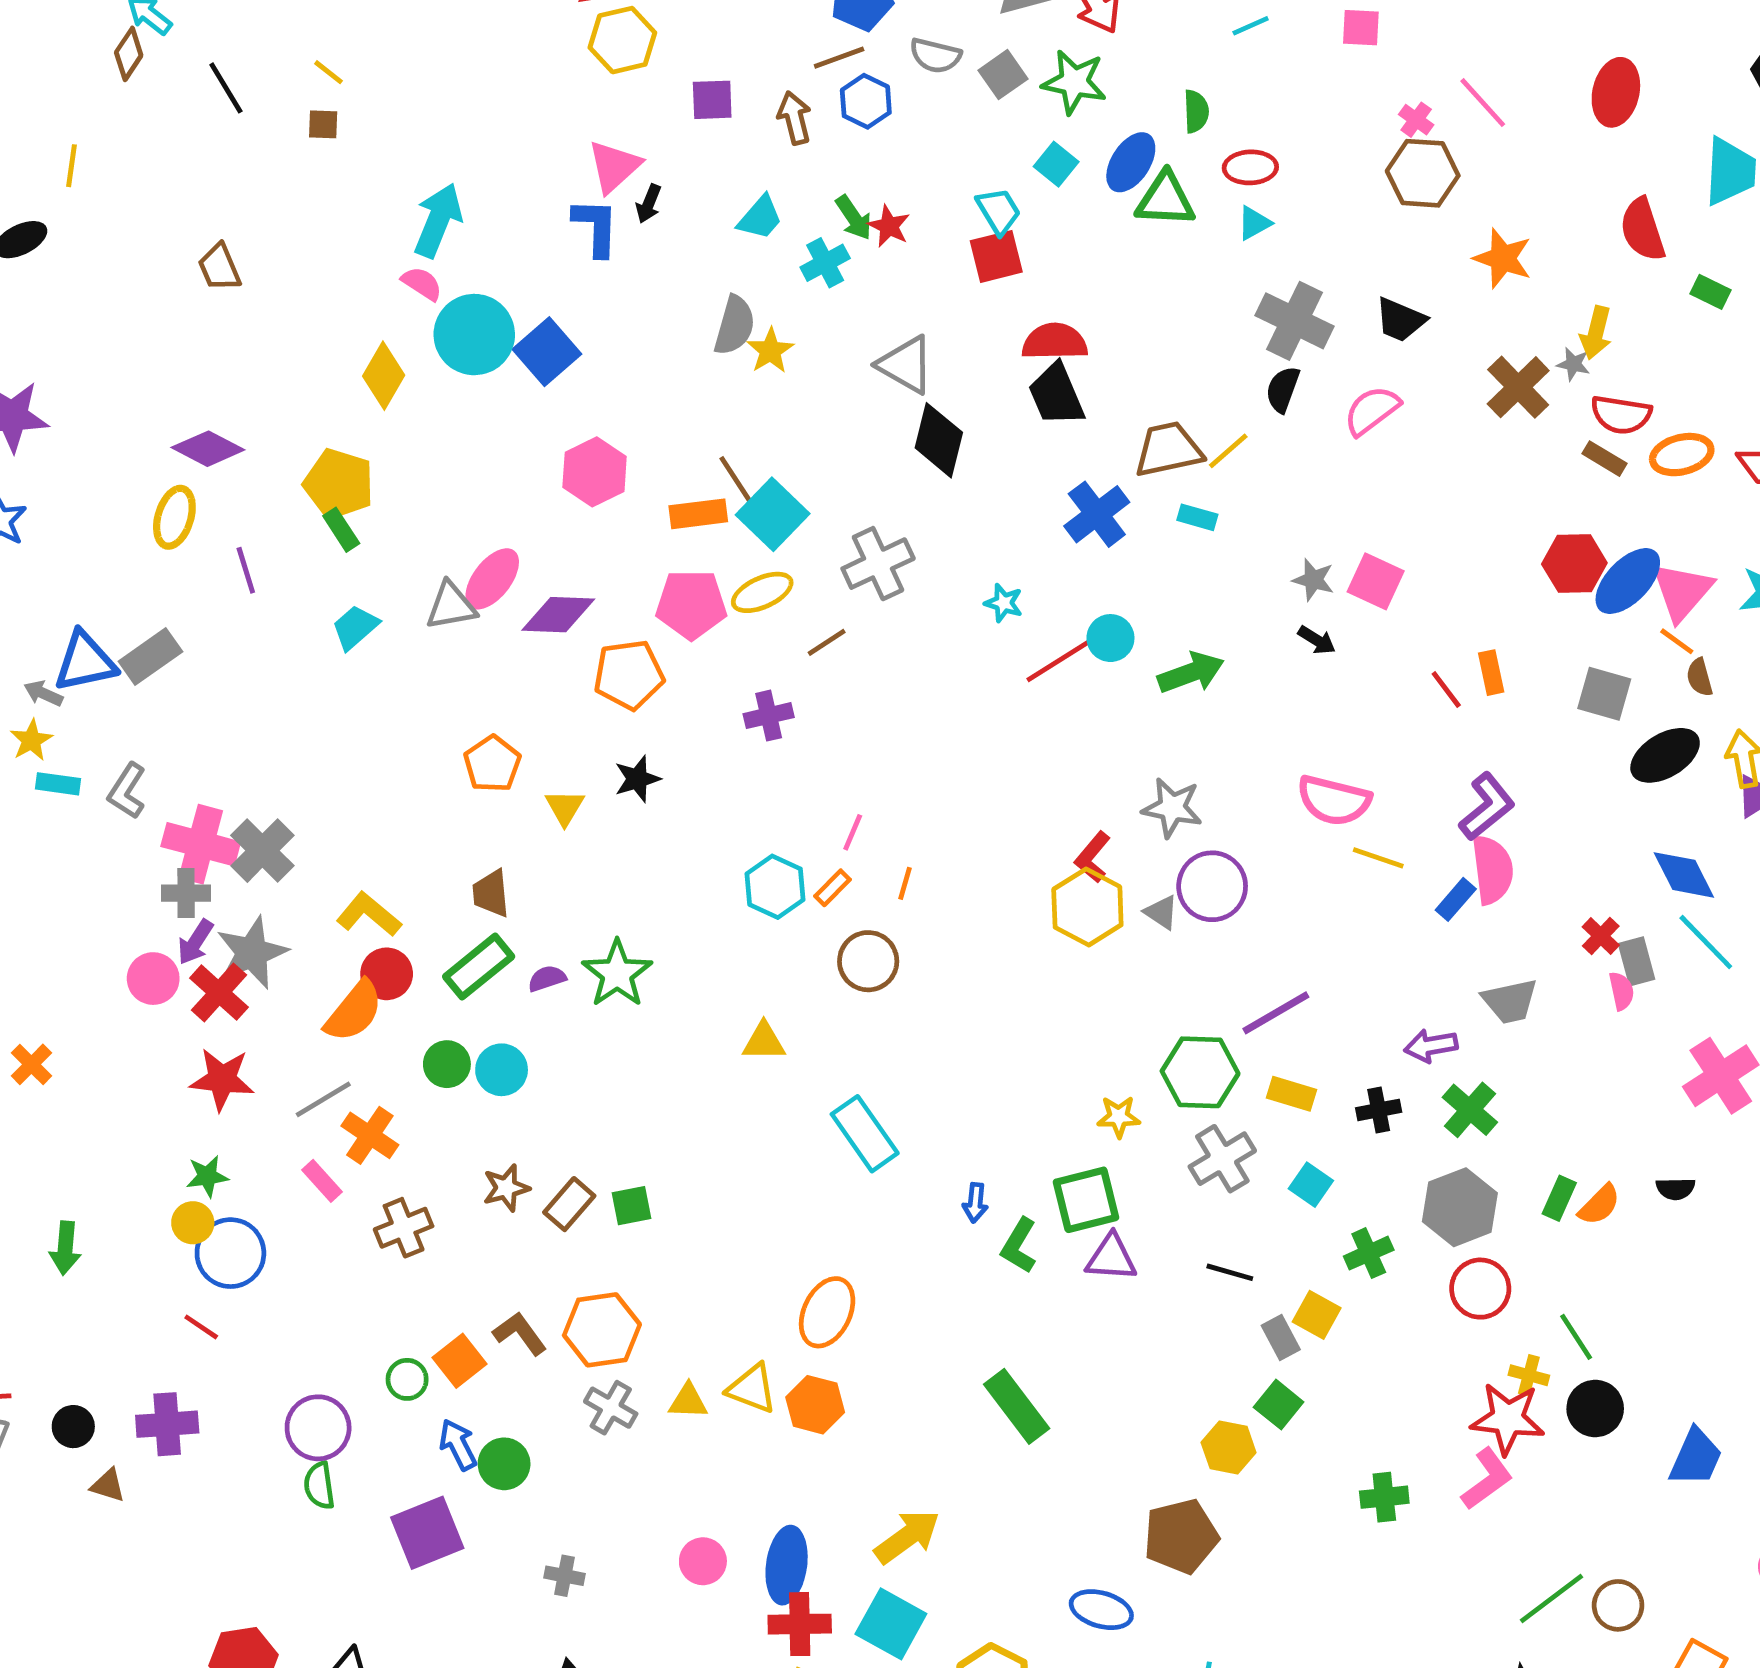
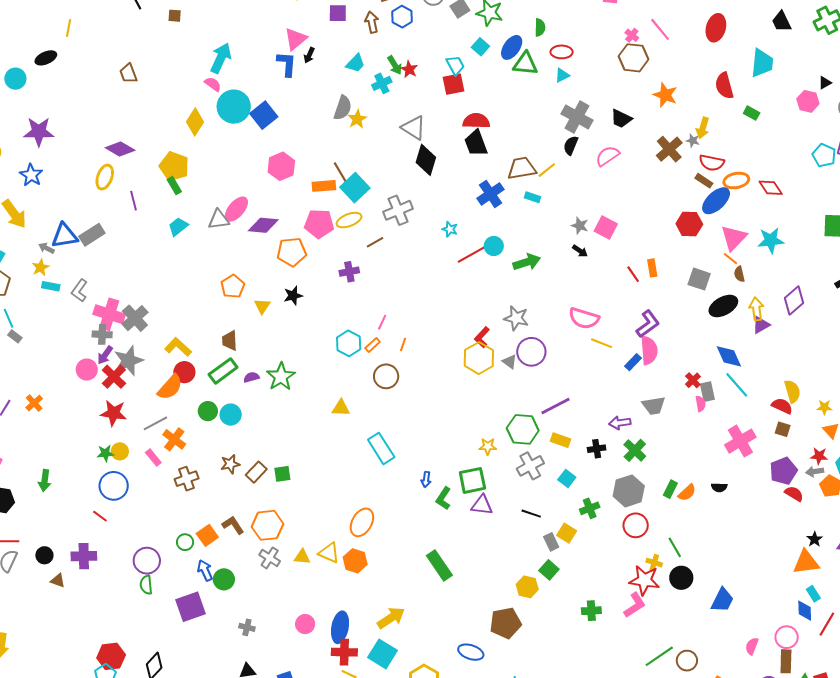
blue ellipse: (1628, 581) -> (716, 201), moved
yellow circle: (193, 1223) -> (120, 451), moved

